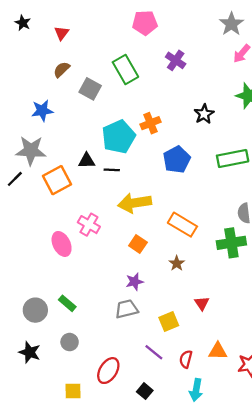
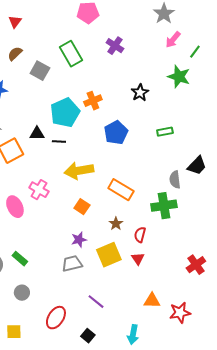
green rectangle: (233, 158) -> (165, 132), size x0.6
yellow square: (169, 322) -> (109, 255), moved, size x1.4
red semicircle: (186, 359) -> (140, 235), moved
yellow square: (73, 391) -> (14, 332), moved

